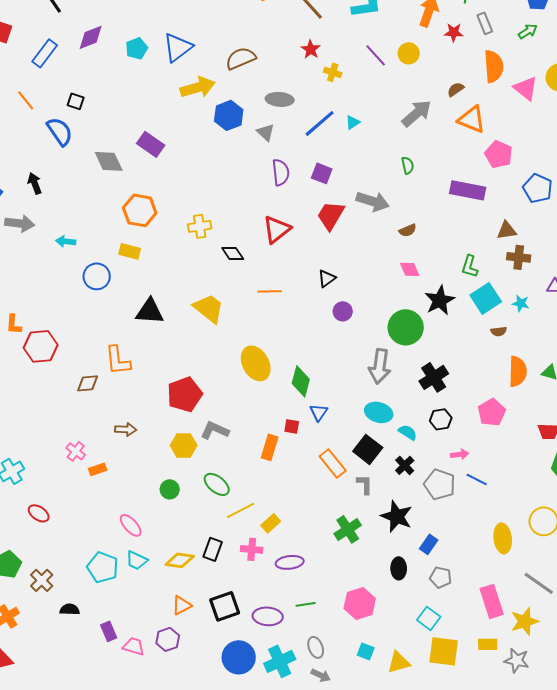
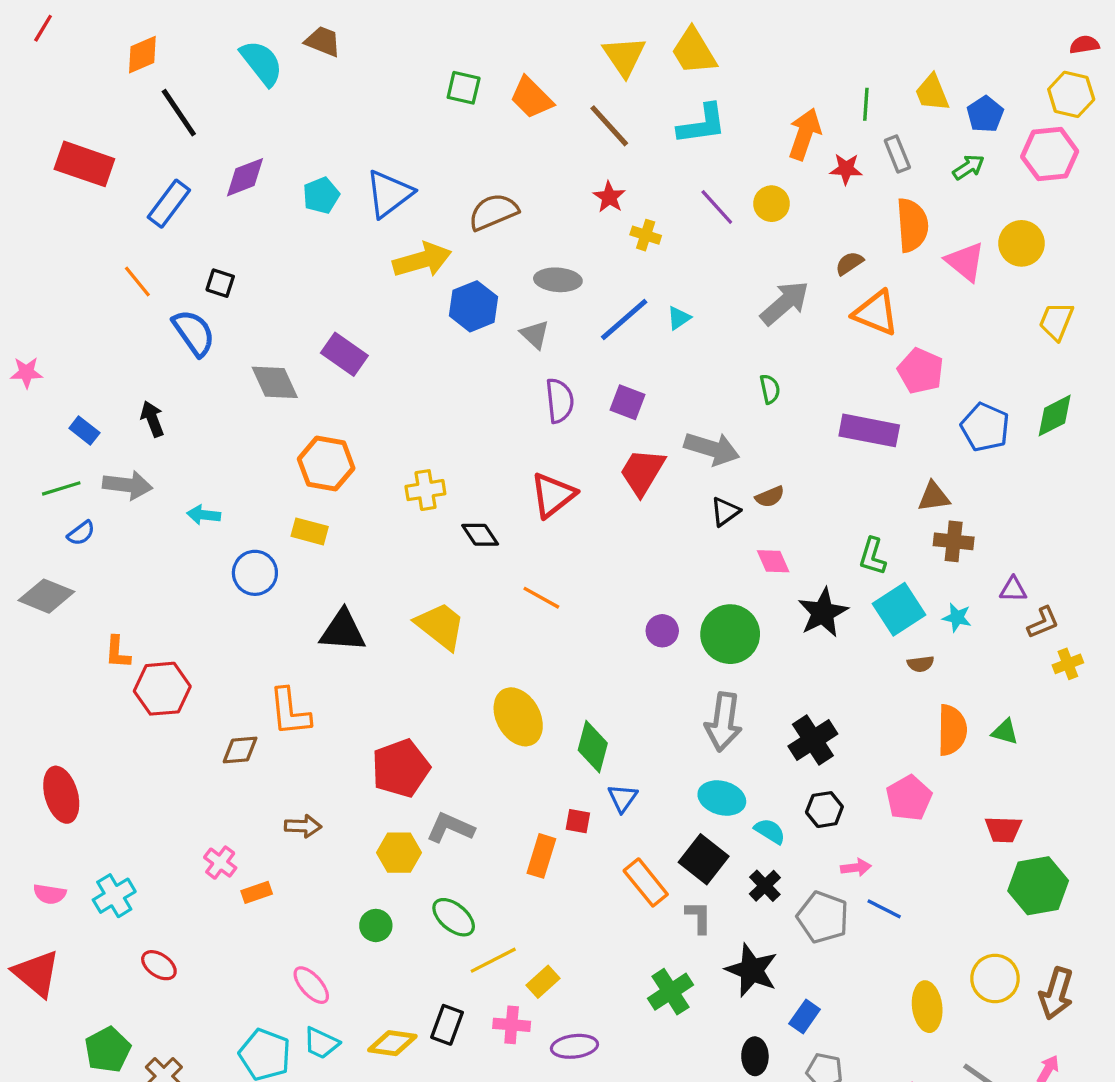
black triangle: (327, 278) -> (725, 512), moved
orange line: (270, 291) -> (541, 598), turned 30
green circle: (406, 327) -> (730, 634), moved

